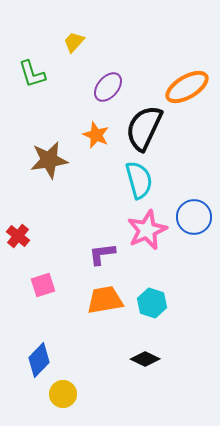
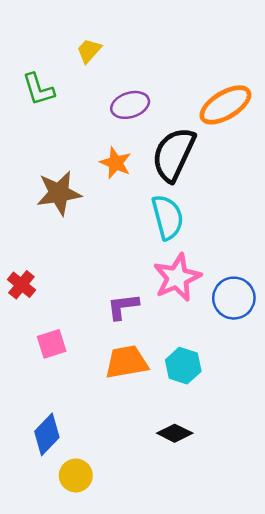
purple ellipse: (108, 87) -> (130, 105), turned 32
blue circle: (194, 217) -> (234, 298), moved

